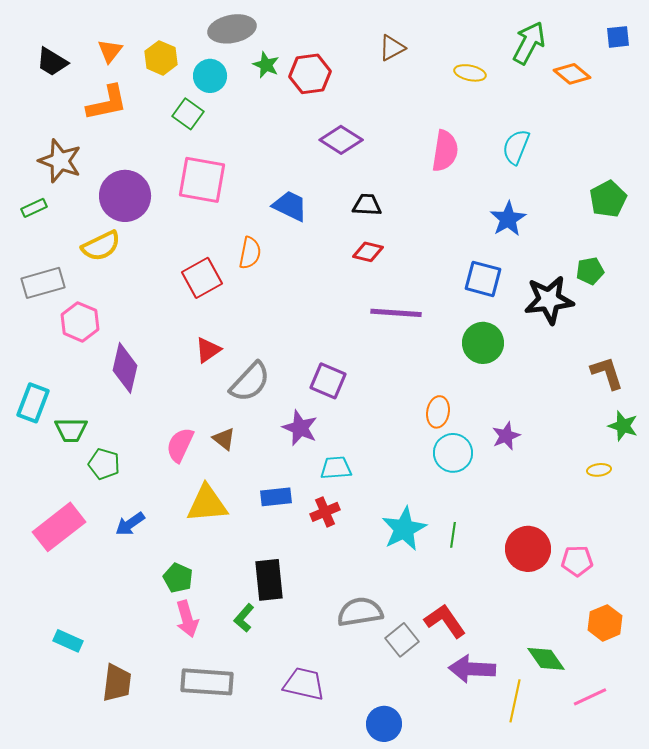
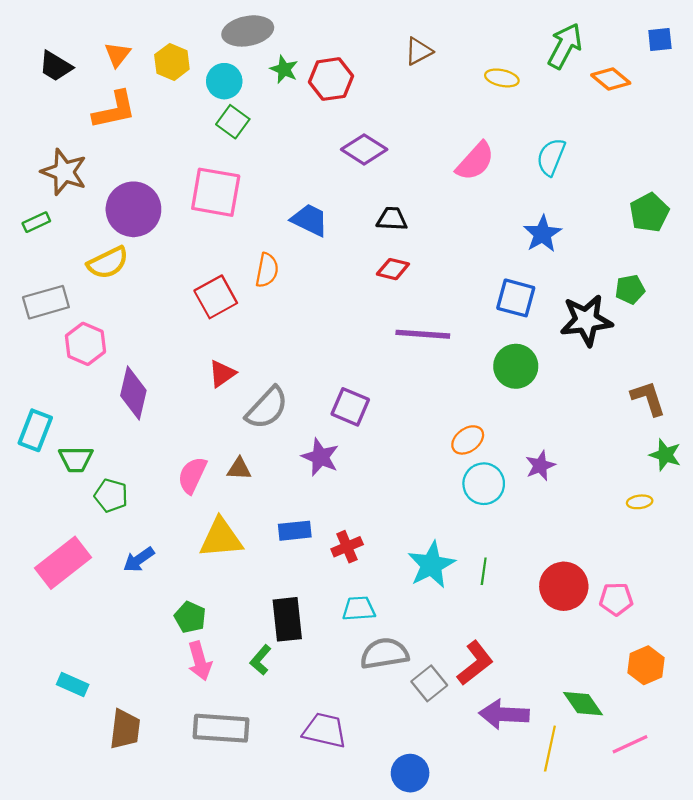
green square: (188, 114) -> (233, 122), moved
pink semicircle: (445, 151) -> (475, 161), turned 33
orange ellipse: (438, 412) -> (468, 440), turned 44
brown triangle: (224, 439) -> (239, 469), turned -35
cyan trapezoid: (336, 468) -> (359, 609), moved
red L-shape: (445, 621) -> (475, 663), turned 87

